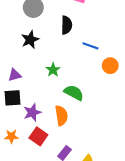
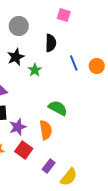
blue line: (90, 46) -> (74, 63), turned 49
orange circle: (110, 66) -> (97, 66), moved
green star: (53, 70) -> (35, 70), moved

